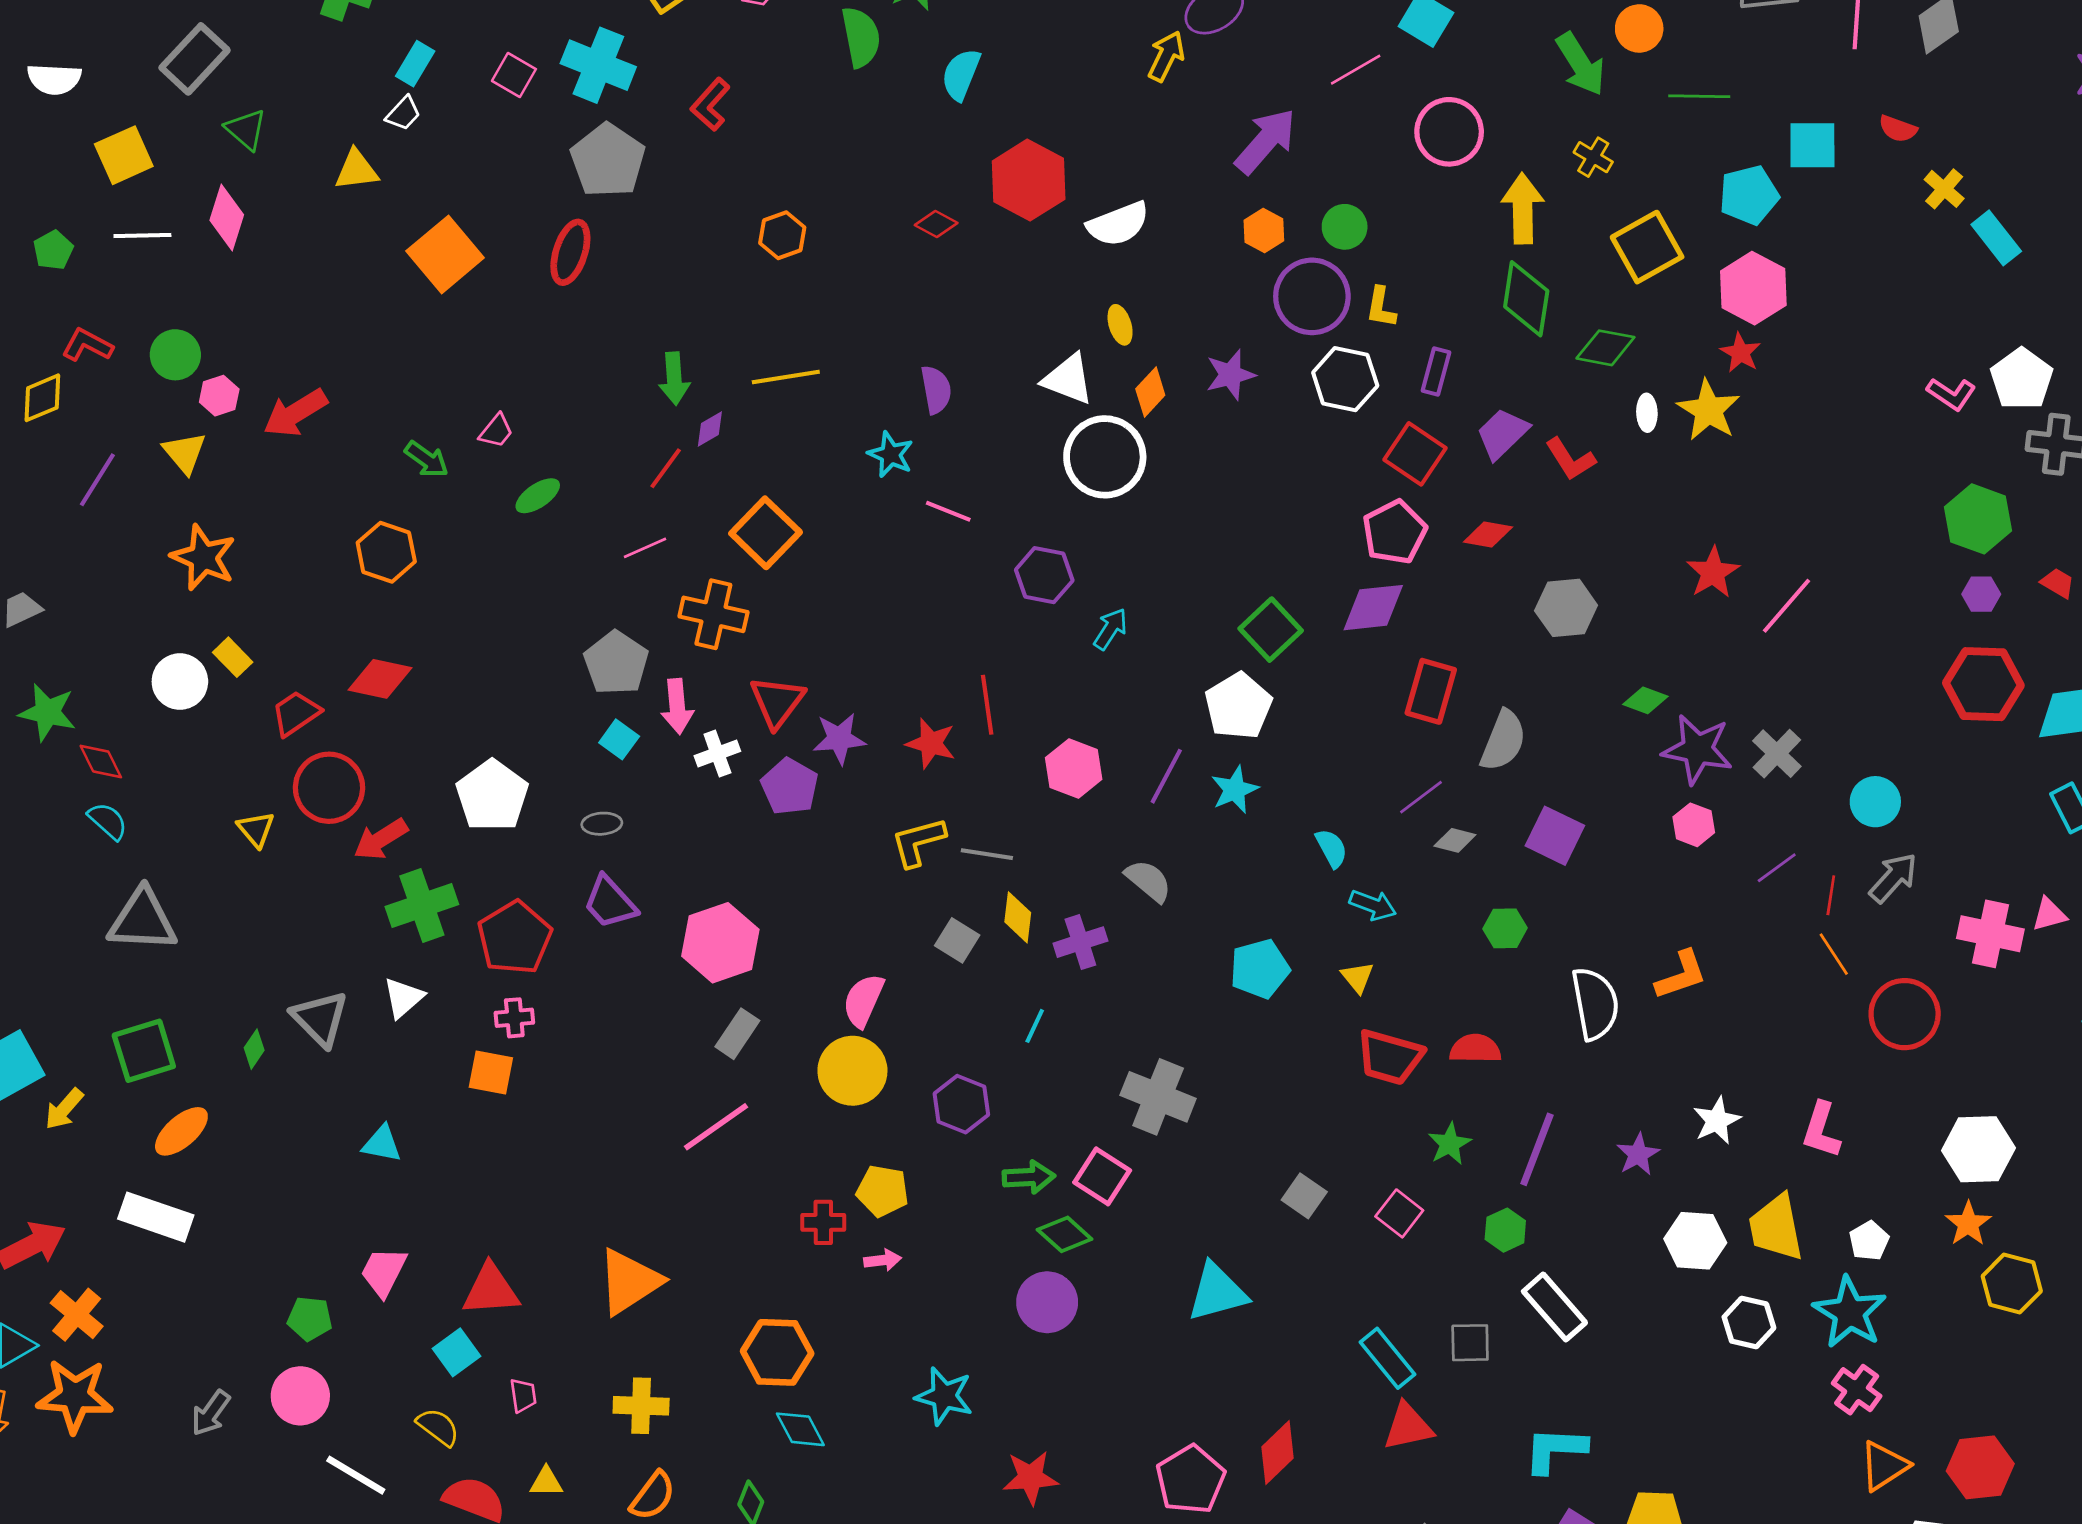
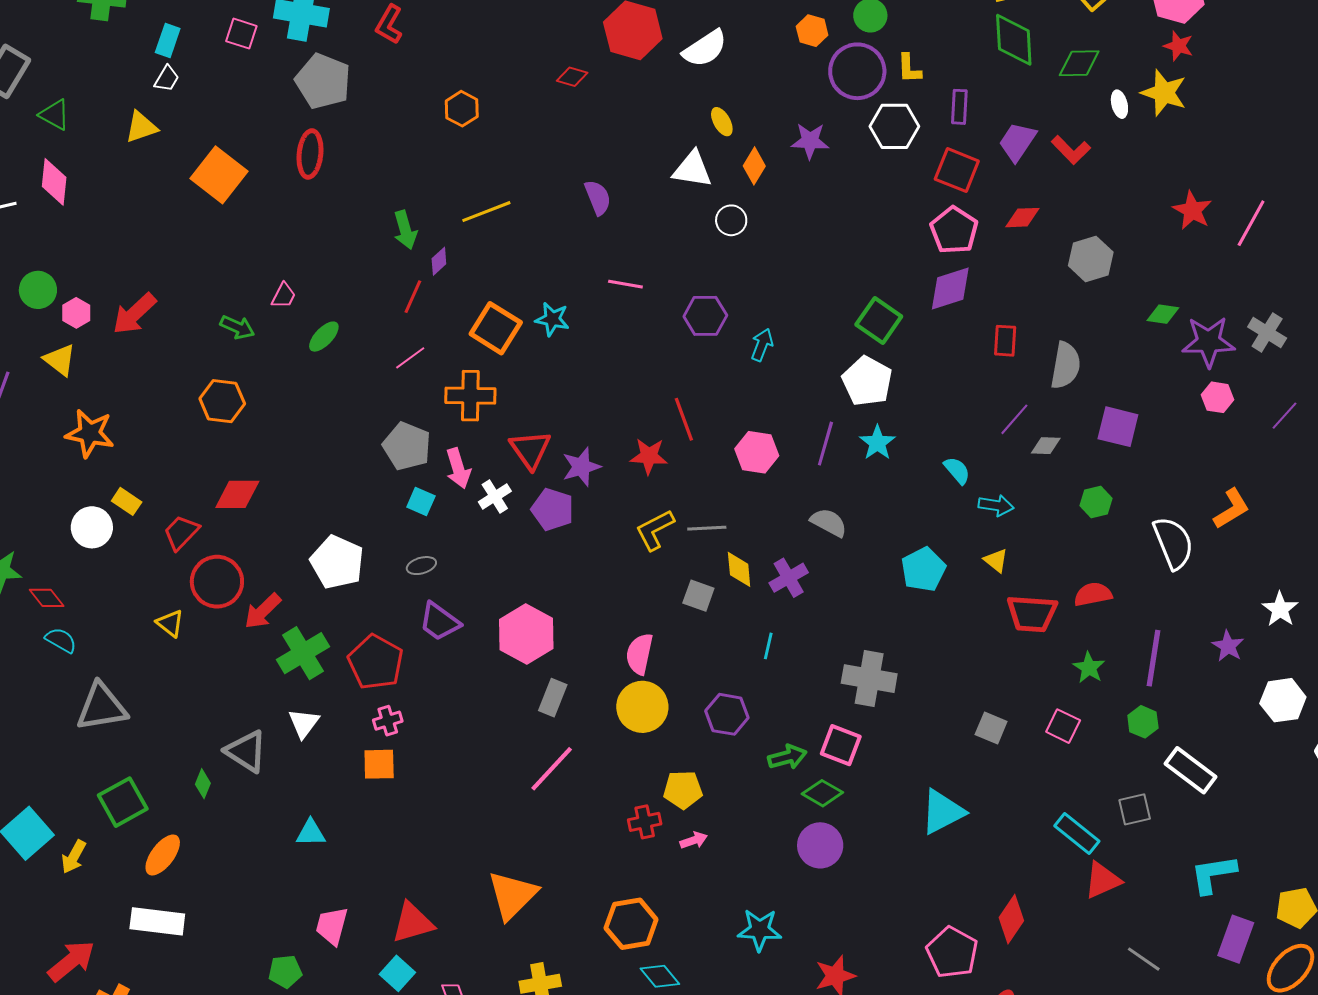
purple star: (1230, 375) -> (810, 141), turned 30
cyan star: (891, 455) -> (552, 319), moved
white circle: (1105, 457) -> (731, 220), size x0.5
red rectangle: (1431, 691) -> (1005, 341), size x0.7

